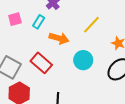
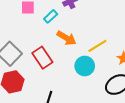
yellow line: (91, 25) -> (97, 46), moved

